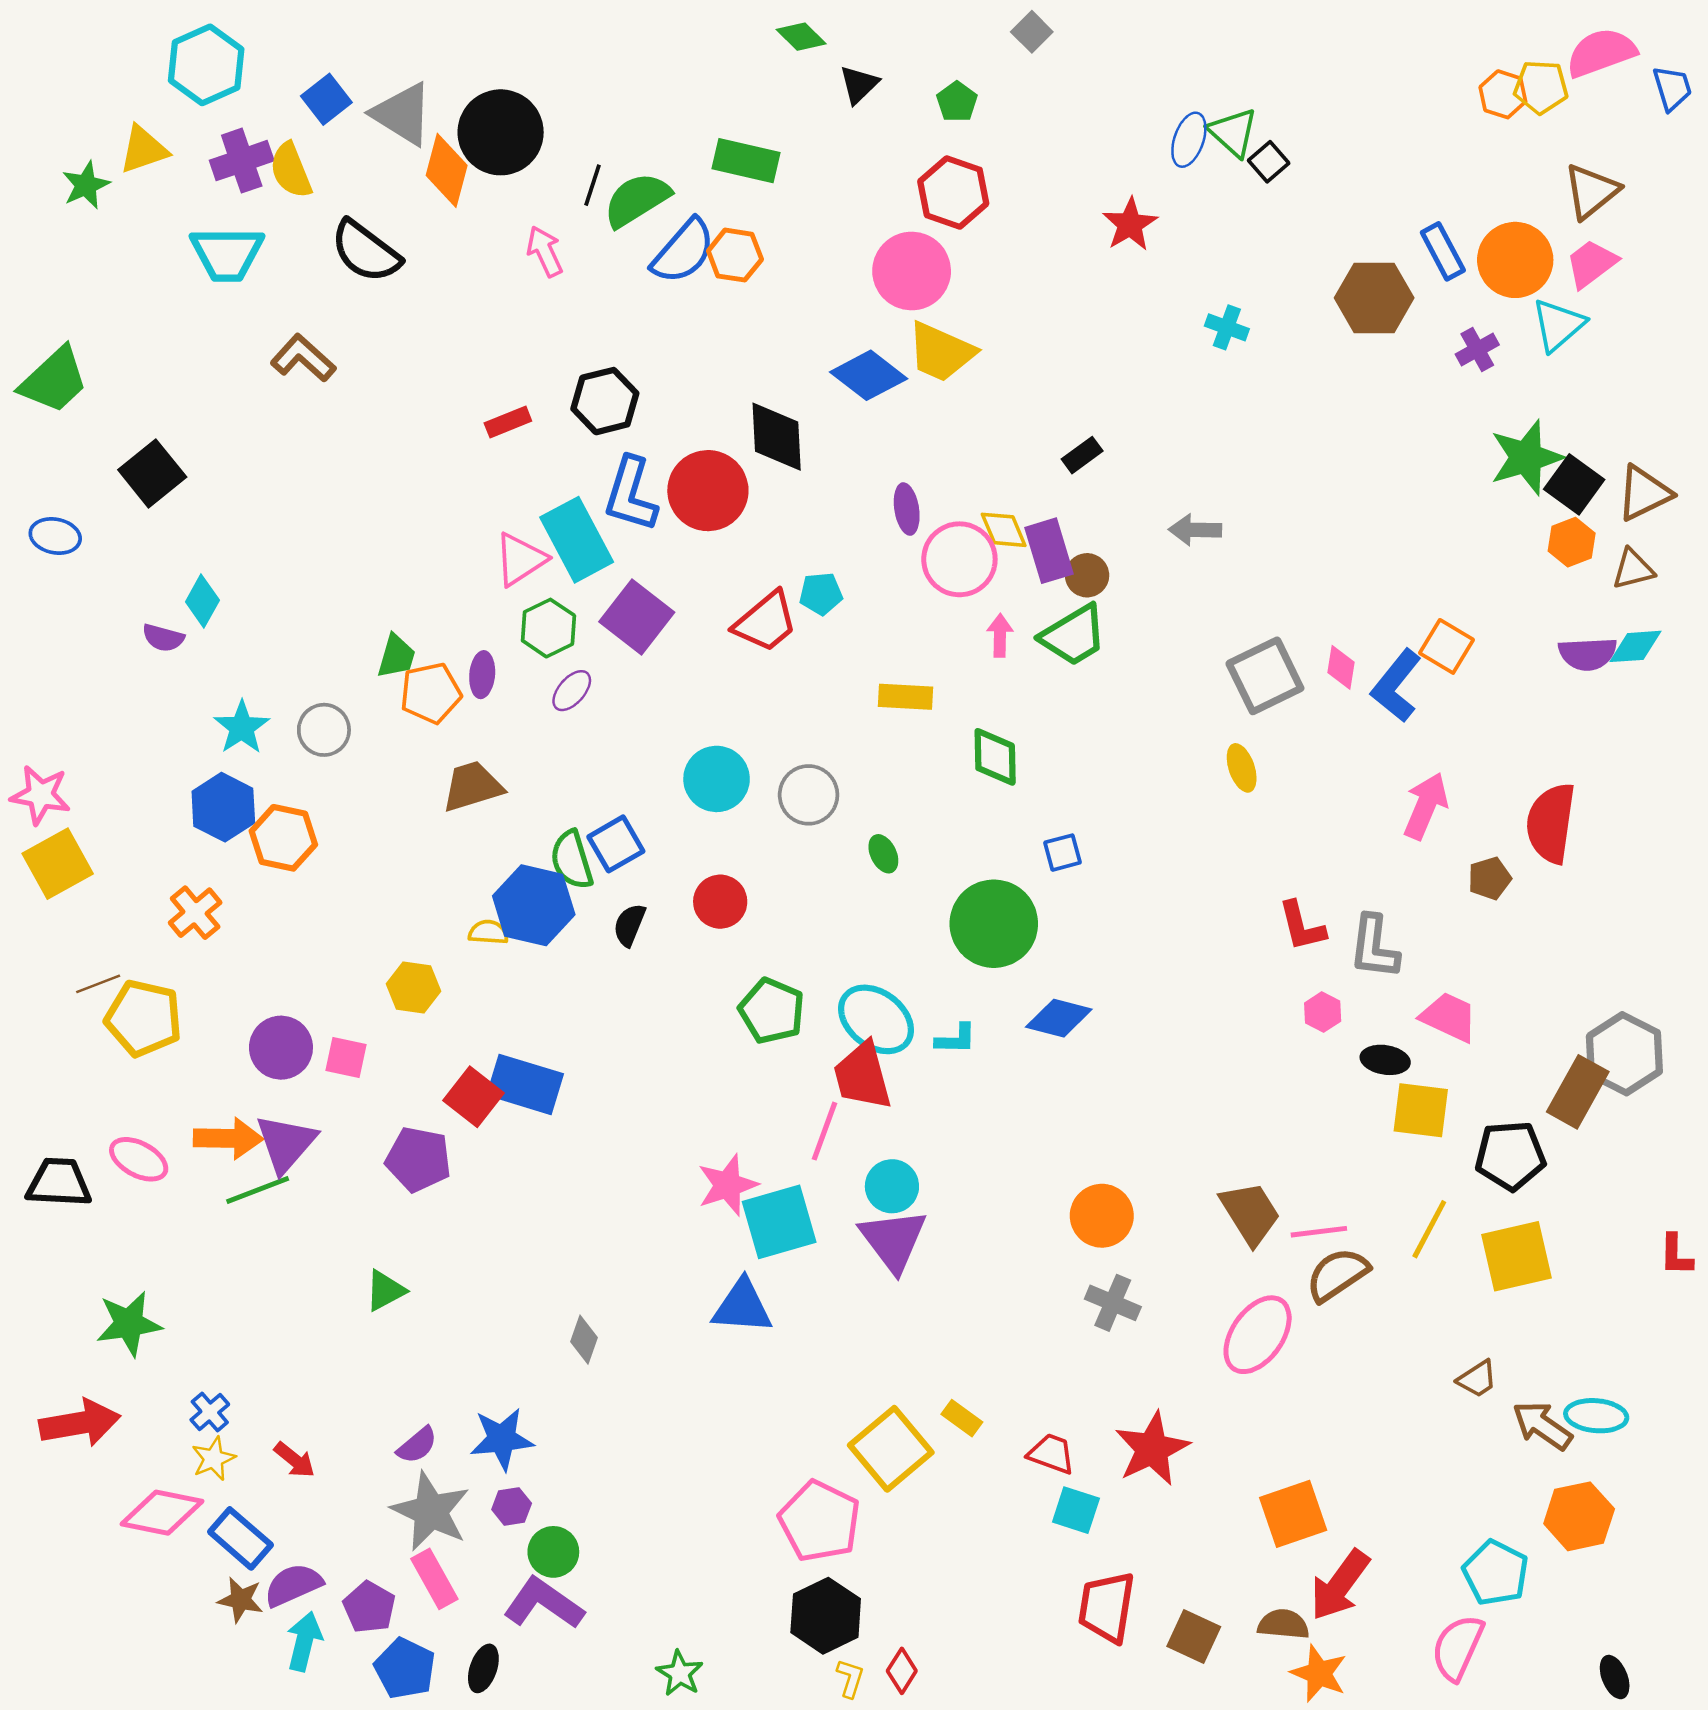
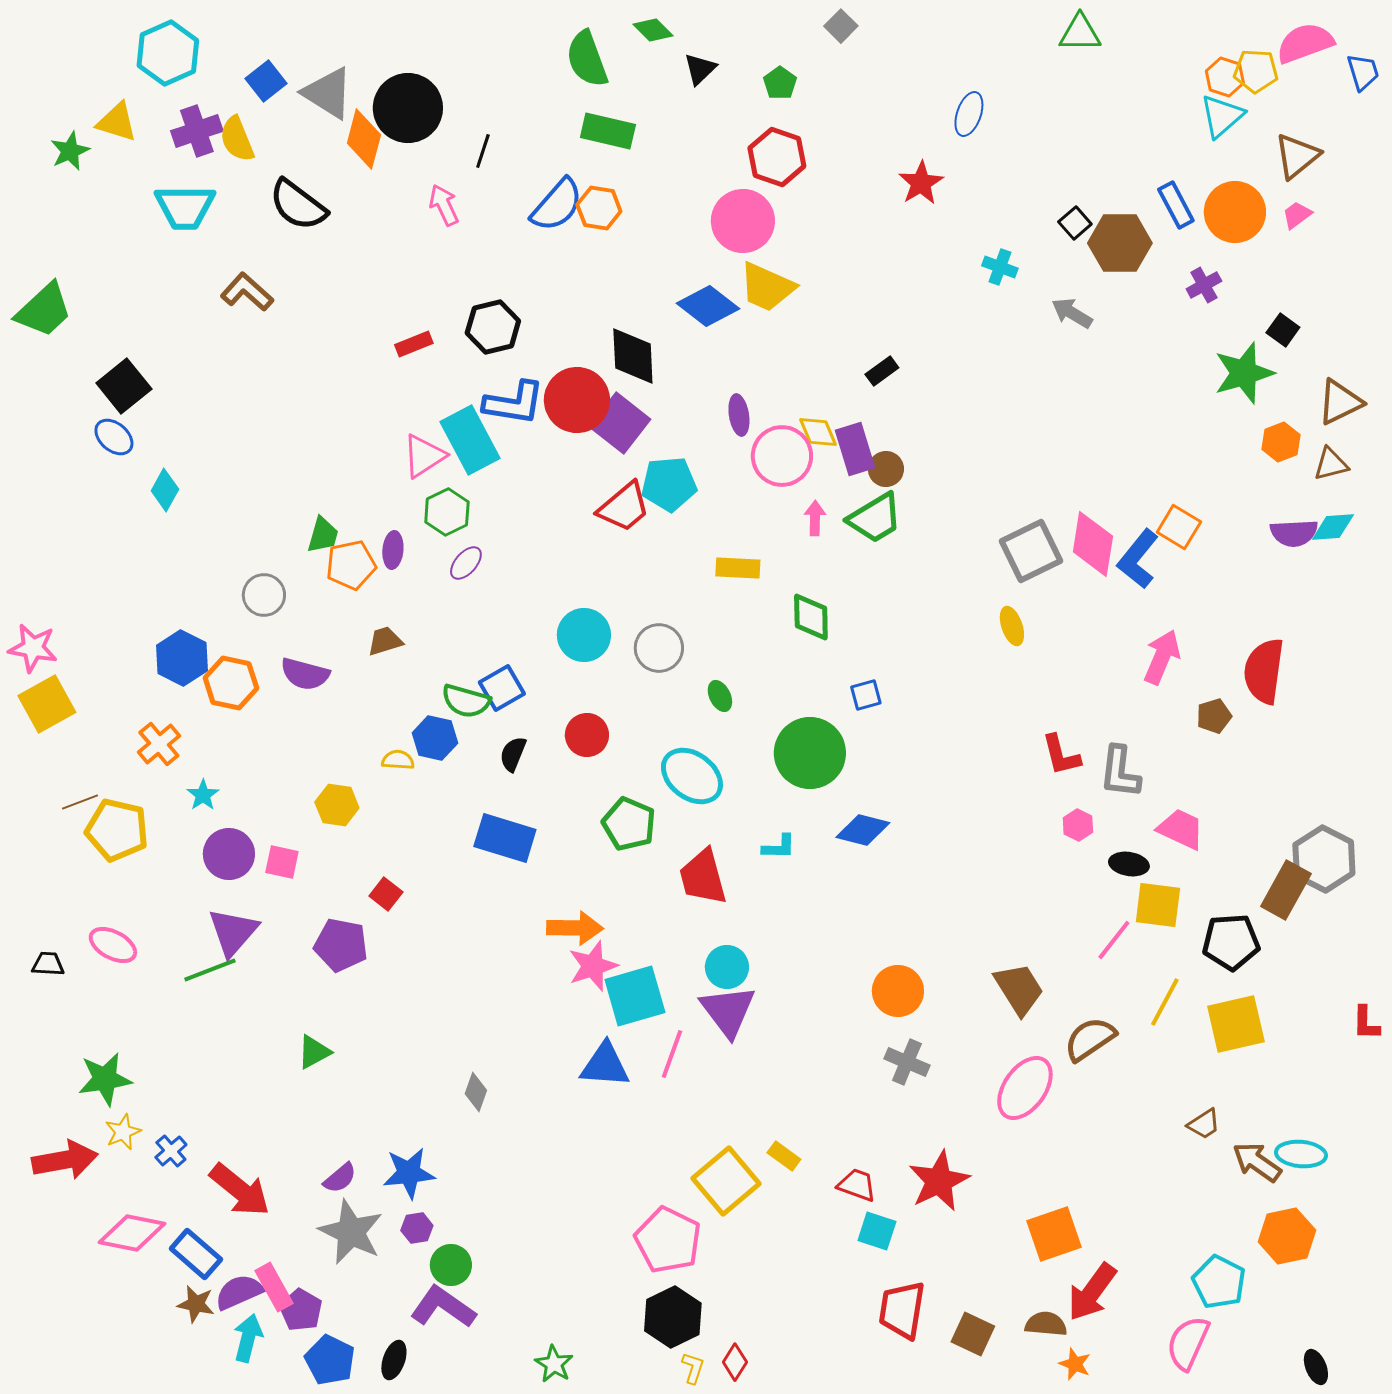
green triangle: (1233, 132) -> (1080, 33), moved, turned -42
yellow triangle: (144, 150) -> (117, 122), turned 36
black square: (1269, 162) -> (1075, 223), moved
green semicircle: (637, 200) -> (587, 59), moved, turned -78
pink trapezoid: (1591, 264) -> (1297, 215), size x0.7
cyan triangle: (1558, 325) -> (1222, 116), moved
black square: (1574, 484) -> (1283, 330), moved, size x0.7
blue L-shape: (631, 494) -> (514, 403), turned -98
gray arrow: (1195, 530) -> (1072, 313), moved, turned 30
blue ellipse: (55, 536) -> (114, 437), moved, turned 30
cyan pentagon: (821, 594) -> (669, 484), size x1.6
purple square: (637, 617) -> (620, 423), moved
purple semicircle: (163, 638) -> (305, 674), moved, size x1.4
pink diamond: (1341, 667) -> (1093, 544), size x1.8
cyan star: (242, 727) -> (203, 795), moved, size x0.7
brown trapezoid: (472, 786) -> (385, 641), size x0.7
green semicircle: (572, 860) -> (466, 701), turned -57
blue hexagon: (534, 905) -> (435, 738), size x0.7
cyan ellipse: (876, 1019) -> (692, 776), moved
blue rectangle: (525, 1084) -> (505, 838), moved
red square: (474, 1097) -> (386, 894), size x0.7
pink line: (824, 1131) -> (672, 1054), moved
orange arrow: (228, 1138) -> (575, 928), moved
black trapezoid: (59, 1183) -> (48, 964), size x0.6
pink line: (1319, 1232) -> (1114, 940), moved, turned -45
yellow star: (213, 1459) -> (123, 1132), moved
red arrow: (294, 1460) -> (240, 1190), size x1.8
pink rectangle: (434, 1579) -> (274, 1287), moved
orange star: (1319, 1673) -> (1075, 1364), size x0.7

